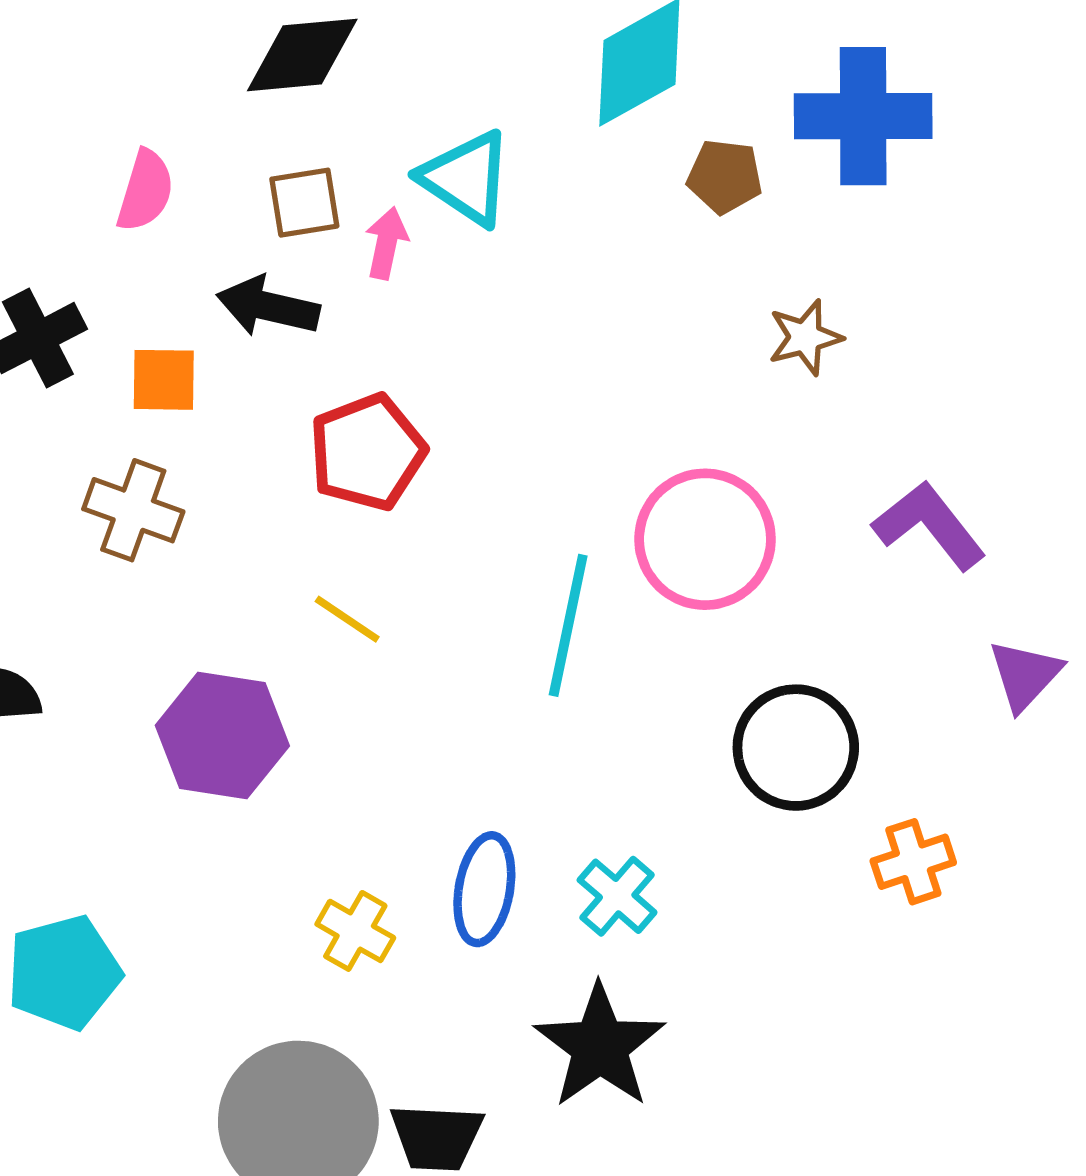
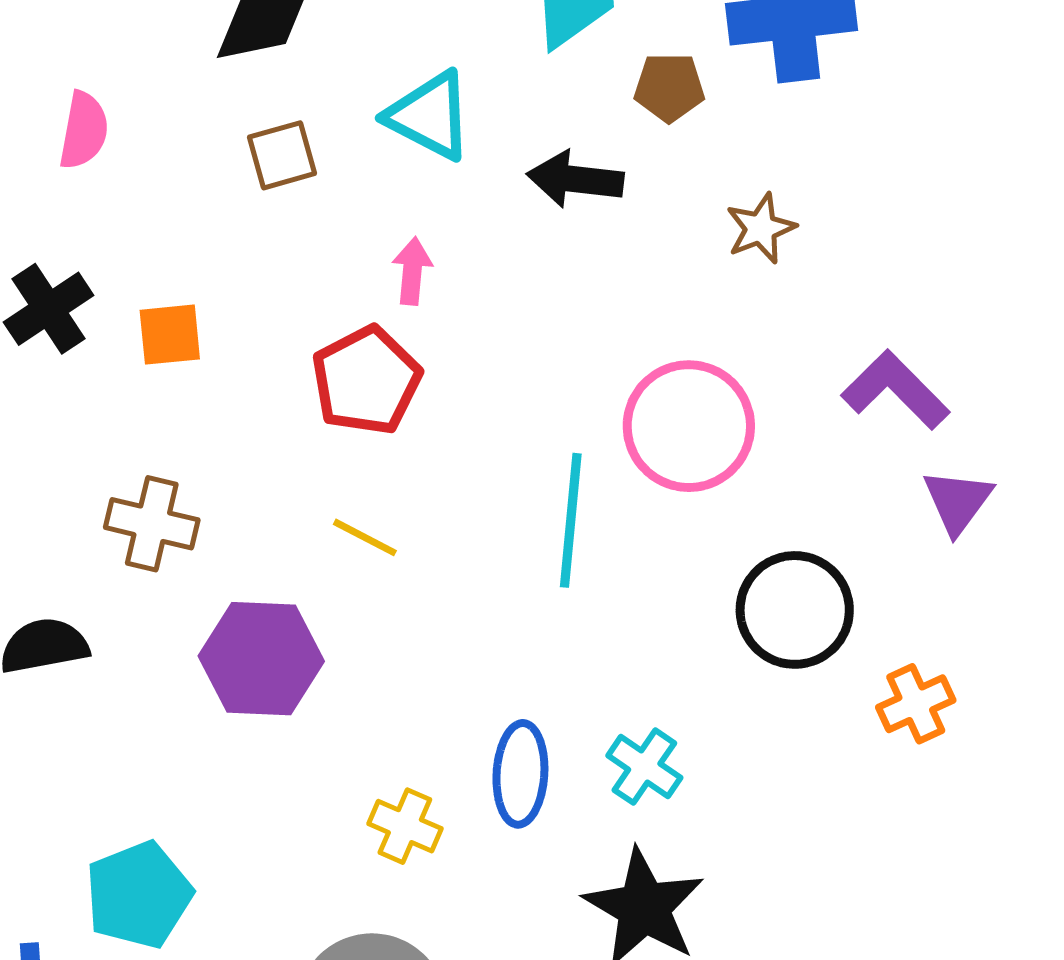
pink semicircle: (145, 191) -> (84, 130), moved
pink arrow: (386, 243) -> (412, 271), moved
black arrow: (268, 307) -> (575, 179), moved
brown cross: (133, 510) -> (152, 524), moved
purple triangle: (1025, 675) -> (958, 501), moved

